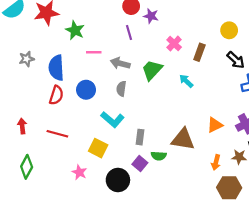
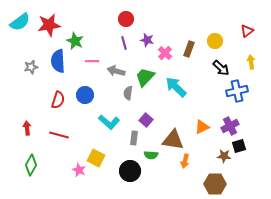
purple star: (151, 16) -> (147, 40), moved
brown rectangle: (199, 52) -> (189, 49), moved
blue semicircle: (56, 68) -> (58, 61), moved
cyan arrow: (186, 81) -> (176, 87), size x1.6
gray semicircle: (121, 89) -> (128, 93), moved
yellow square: (98, 148) -> (96, 158), moved
orange arrow: (216, 162) -> (185, 161), moved
purple square: (140, 163) -> (146, 120), moved
black circle: (118, 180) -> (130, 171), moved

